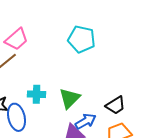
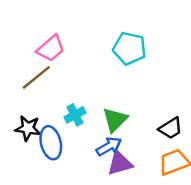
cyan cross: (37, 94) -> (75, 115), turned -30
blue arrow: (86, 121) -> (109, 146), moved

